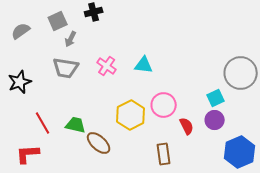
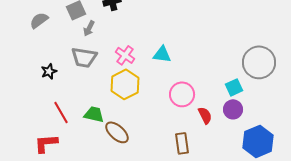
black star: (20, 82) -> (49, 71), moved, size x0.7
yellow hexagon: (131, 115) -> (125, 84), moved

